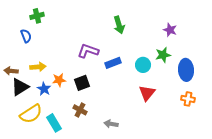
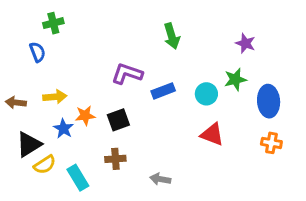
black triangle: (20, 87) -> (29, 144), moved
red triangle: (147, 93) -> (212, 134), turned -48
brown cross: (80, 110) -> (115, 159), turned -32
yellow semicircle: (31, 114) -> (45, 165), size x0.7

